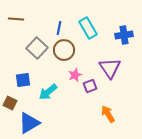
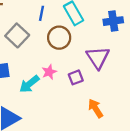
brown circle: (64, 50) -> (59, 38), moved
pink star: (75, 75) -> (49, 72), moved

